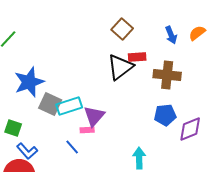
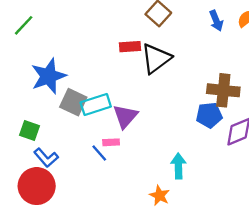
red rectangle: (137, 57) -> (130, 47), moved
brown cross: (167, 75) -> (223, 90), moved
pink rectangle: (87, 130) -> (111, 142), moved

